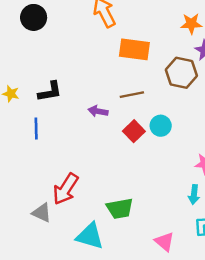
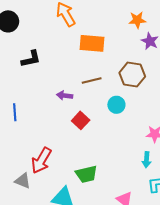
brown hexagon: (181, 73) -> (132, 75), moved
black L-shape: (50, 92) -> (31, 59), moved
red square: (134, 131) -> (81, 120), moved

